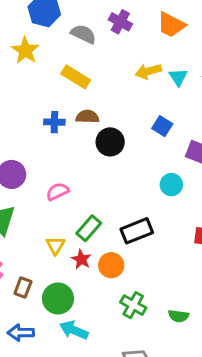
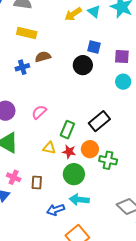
black circle: (110, 142) -> (83, 65), moved
cyan circle: (171, 185) -> (123, 82), moved
yellow triangle: (55, 245) -> (49, 148), turned -32
green circle: (58, 298) -> (74, 174), moved
green cross: (133, 305) -> (108, 160), moved
blue arrow: (21, 333) -> (56, 210), moved

